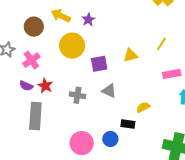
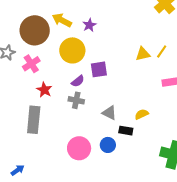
brown circle: (34, 27) -> (35, 30), size x1.5
yellow triangle: (130, 55) -> (143, 54), moved
purple semicircle: (26, 86) -> (78, 81), moved, turned -64
gray triangle: (109, 91) -> (109, 113), moved

